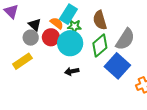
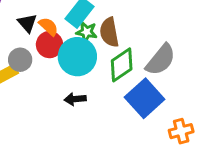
brown semicircle: (100, 20) -> (109, 32), moved
orange semicircle: (57, 23) -> (49, 26), moved
gray circle: (31, 38) -> (20, 60), moved

